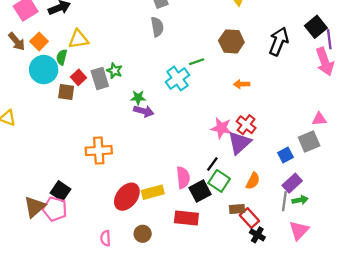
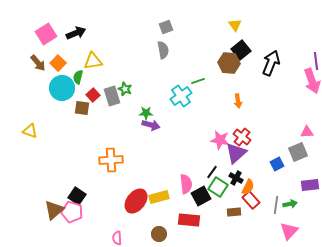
black square: (316, 27) -> (241, 50), moved
orange arrow: (242, 84) -> (238, 101), turned -96
purple rectangle: (292, 183) -> (310, 185), moved, turned 36
red rectangle: (249, 218) -> (251, 200), moved
brown circle: (143, 234) -> (159, 234), moved
black cross: (257, 235) -> (236, 178), moved

